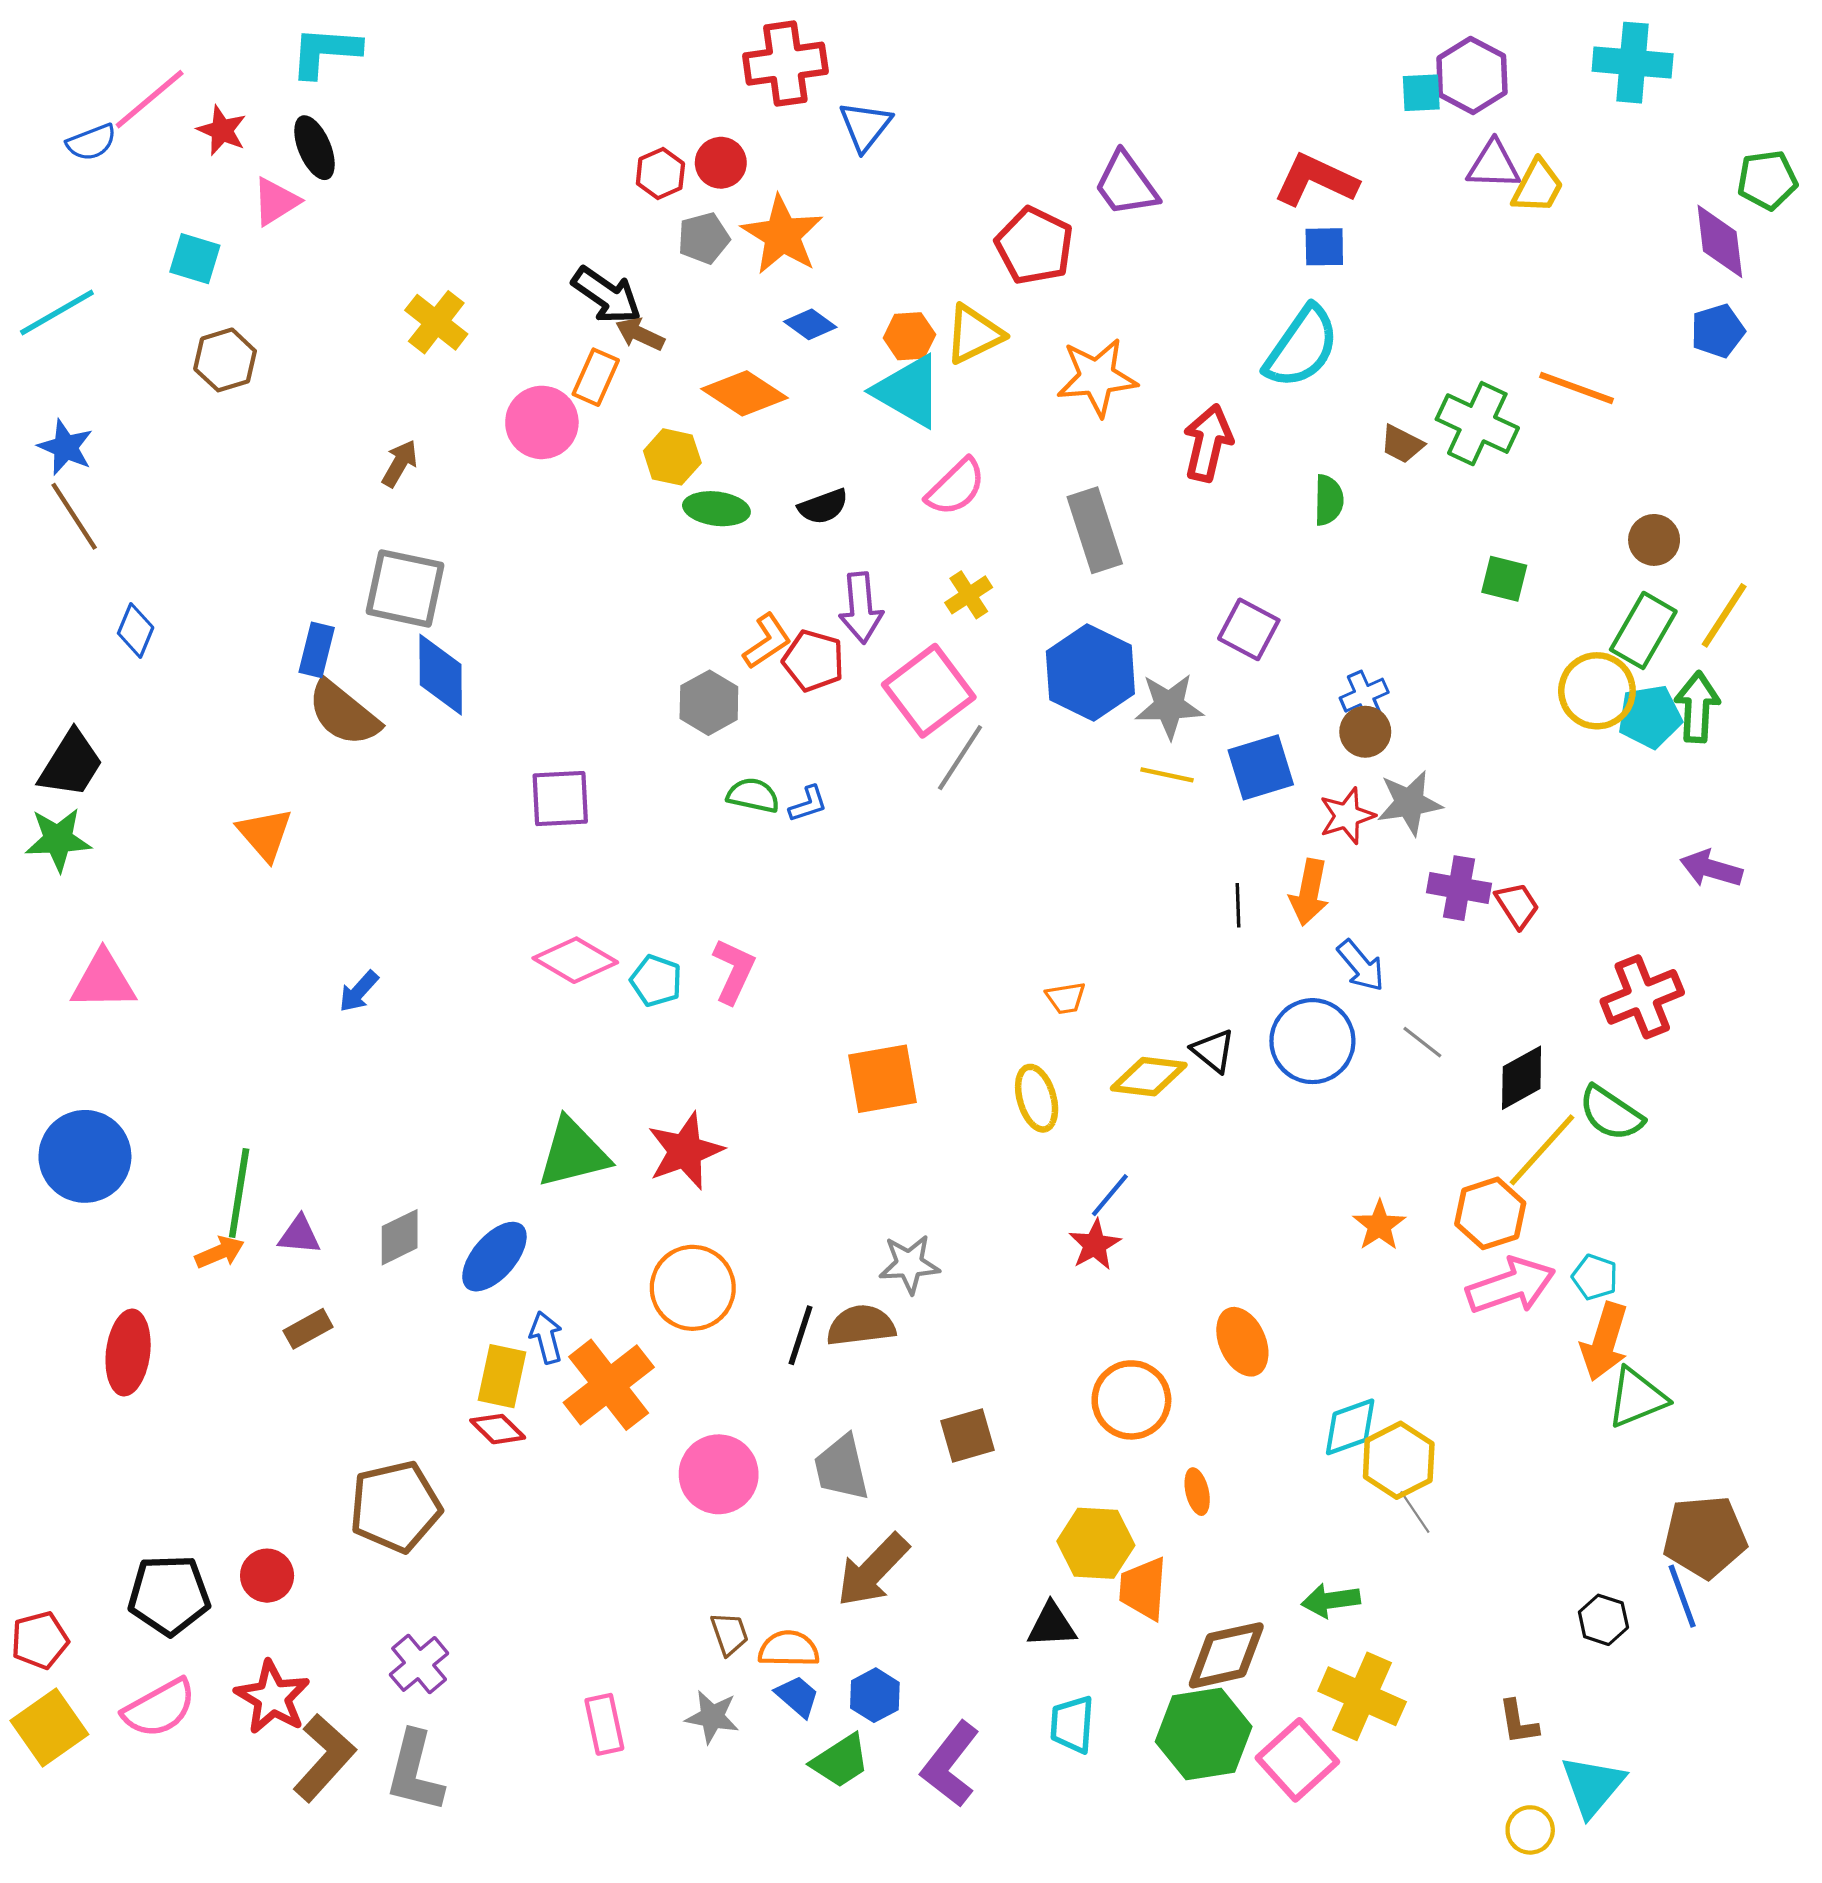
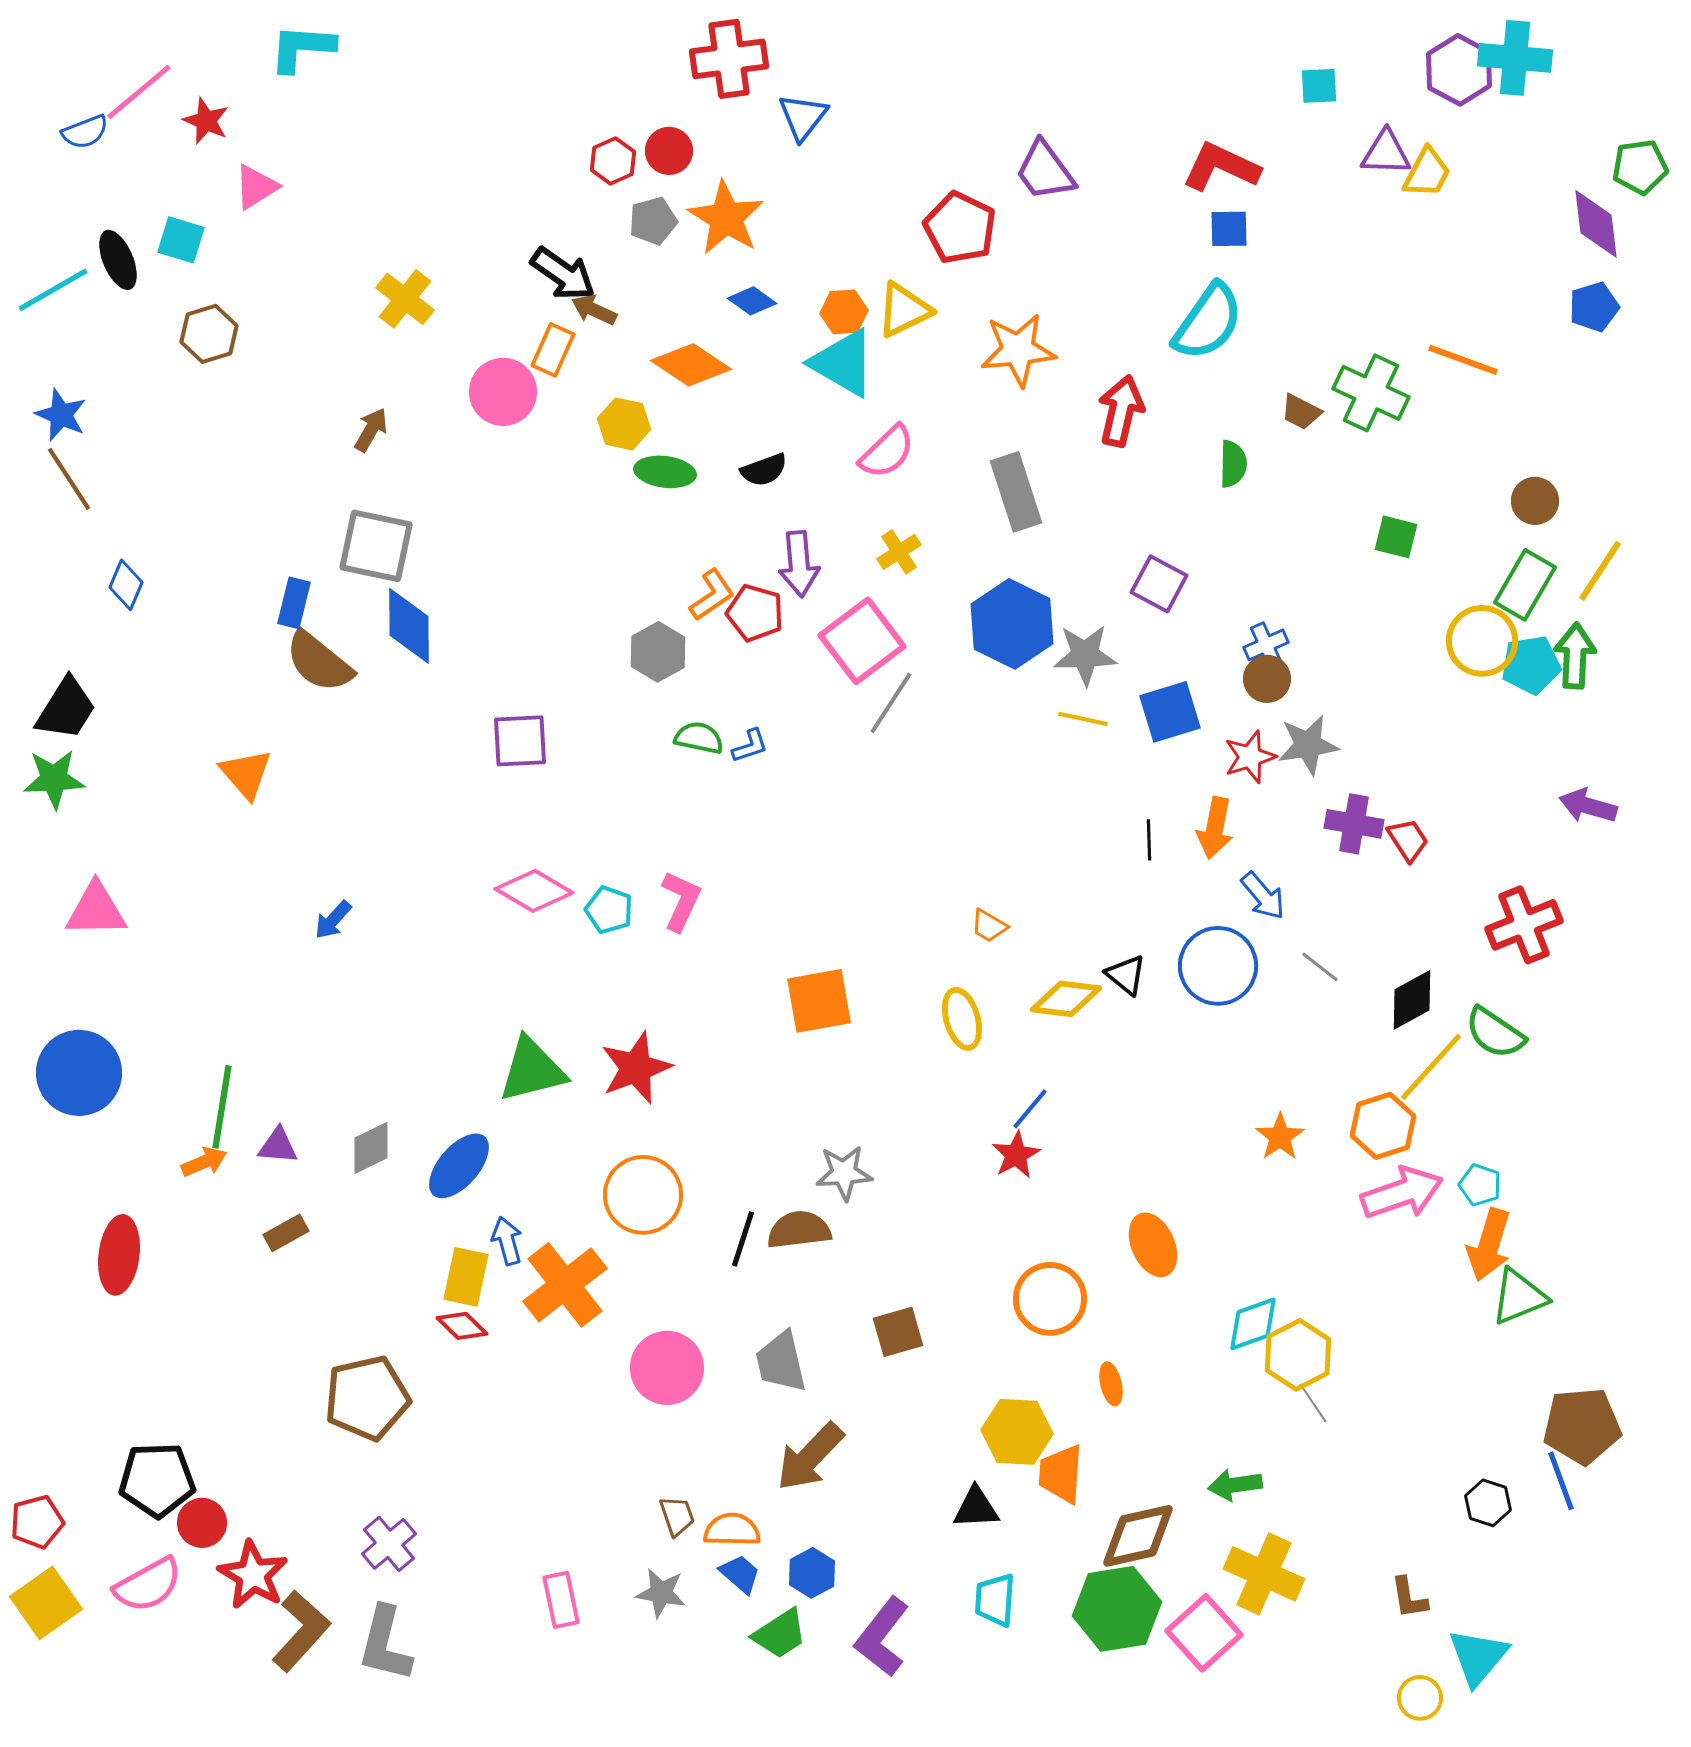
purple hexagon: (1472, 75) -> (1459, 70), moved
black ellipse: (314, 148) -> (118, 260), moved
orange trapezoid: (1066, 998) -> (989, 926), turned 39
red circle: (267, 1576) -> (202, 1523), moved

